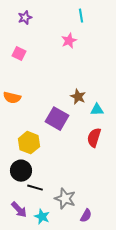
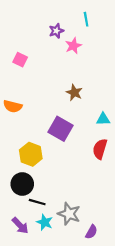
purple star: (25, 18) -> (56, 31), moved
brown star: (78, 97) -> (74, 93), moved
cyan star: (42, 217) -> (45, 222), moved

